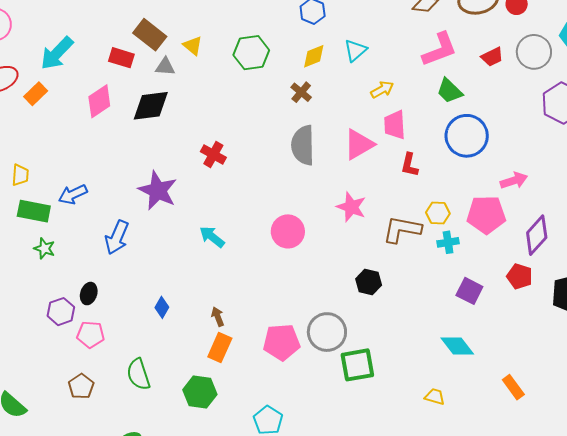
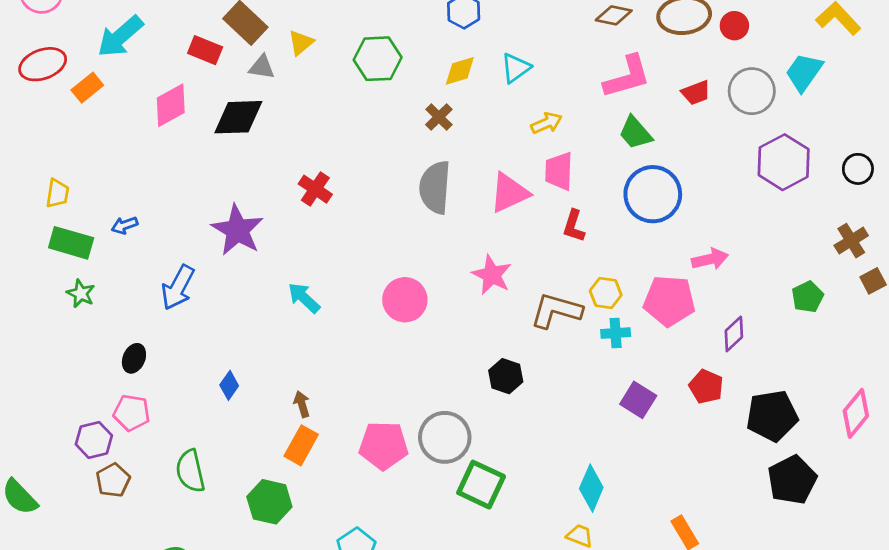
yellow triangle: (193, 46) -> (301, 43), turned 35
blue arrow: (73, 194) -> (125, 225), size x0.7
purple diamond: (537, 235) -> (734, 334), size x0.7
purple hexagon: (61, 312) -> (94, 440), moved
cyan diamond: (457, 346) -> (591, 488), moved, turned 56
green square: (357, 365) -> (481, 485), turned 30

